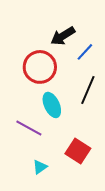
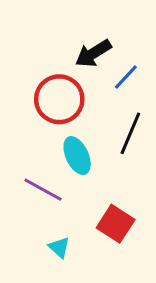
cyan triangle: (40, 167) -> (59, 247), turned -42

